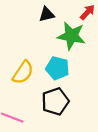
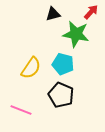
black pentagon: (55, 101) -> (61, 95), turned -30

